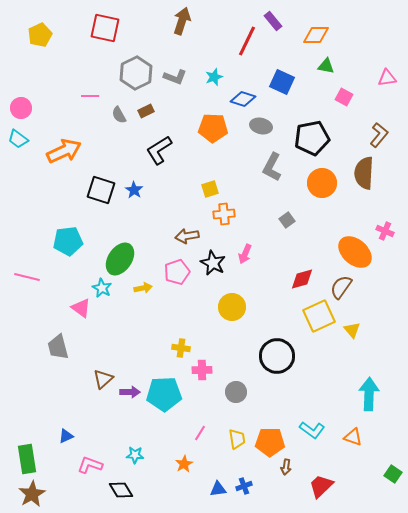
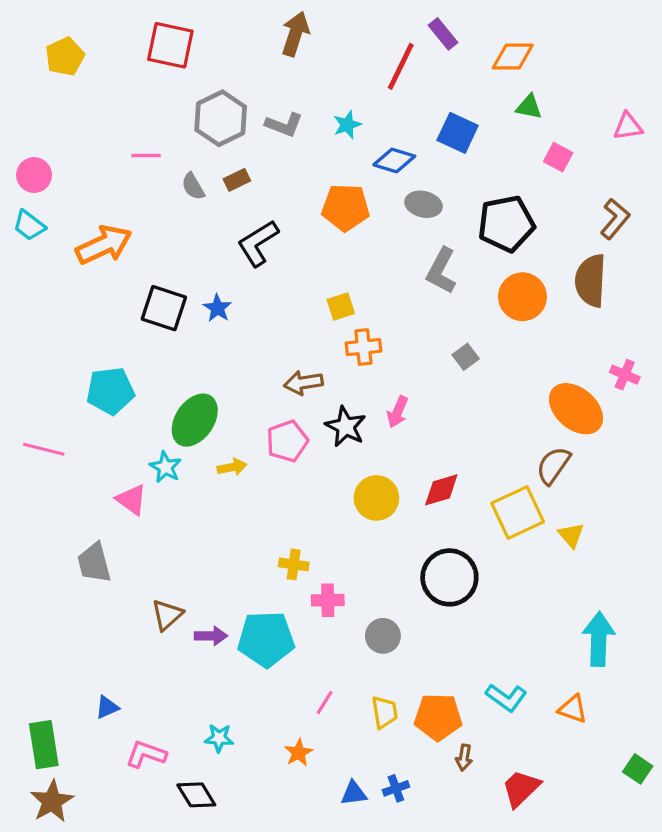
red diamond: (302, 279) -> (441, 490), moved

